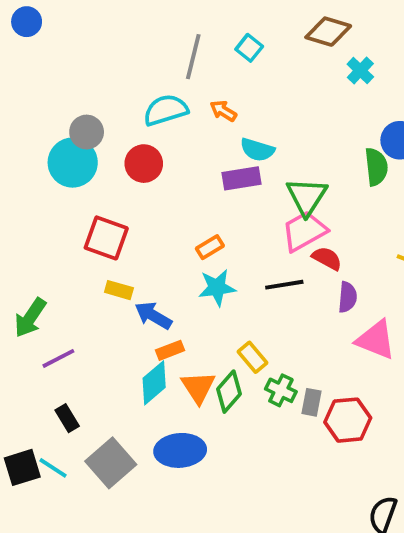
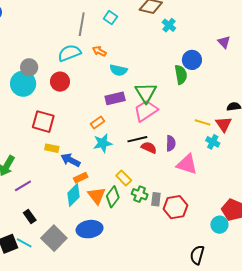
purple rectangle: (242, 178) -> (115, 98), moved
red semicircle: (327, 258) -> (149, 148), moved

